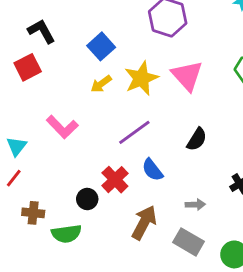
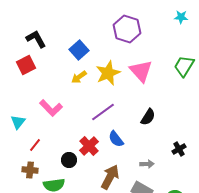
red line: (14, 178) -> (35, 145), moved

